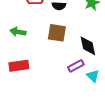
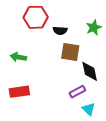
brown square: (57, 33) -> (70, 52), moved
cyan triangle: (93, 76) -> (89, 109), moved

